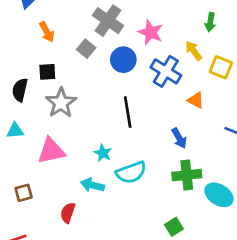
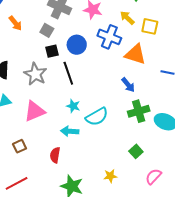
blue circle: (123, 60) -> (77, 45), moved
black square: (47, 72) -> (52, 51), moved
orange triangle: (196, 100) -> (135, 54), size x1.6
black line: (128, 112) -> (68, 73), moved

